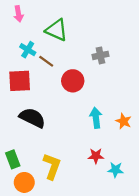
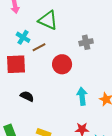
brown line: (46, 61) -> (39, 47), turned -64
black semicircle: (32, 118) -> (27, 96), size x0.6

